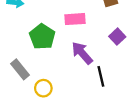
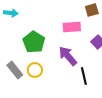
pink rectangle: (75, 19) -> (72, 27), moved
yellow circle: (43, 88) -> (35, 70), moved

